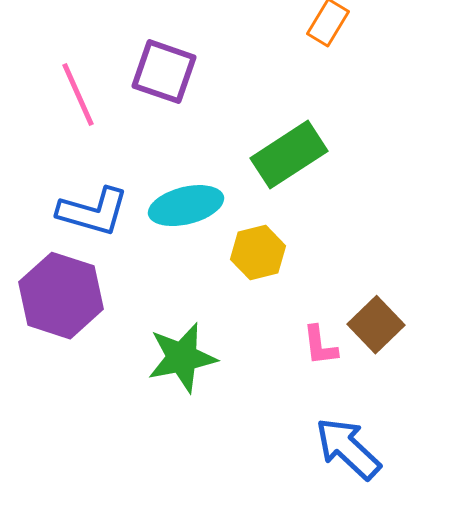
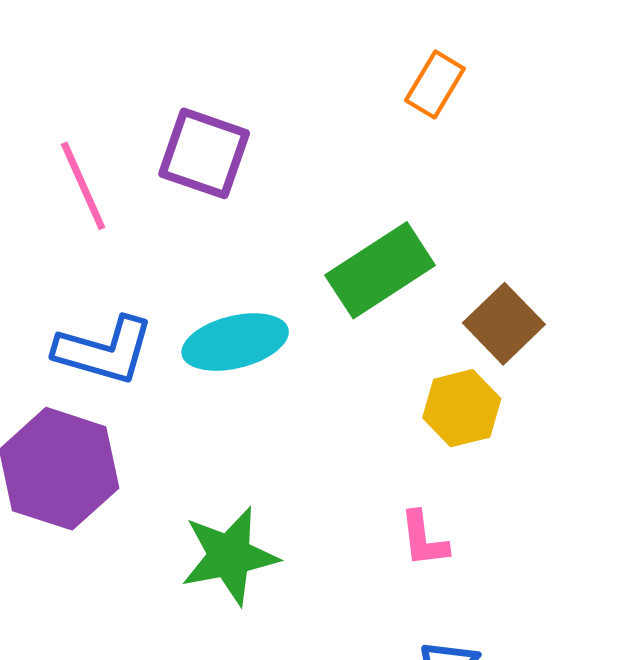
yellow hexagon: (258, 253) -> (462, 408), moved
brown square: (376, 325) -> (504, 324), moved

